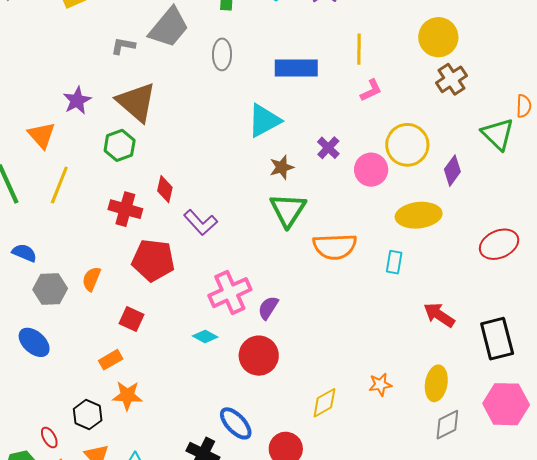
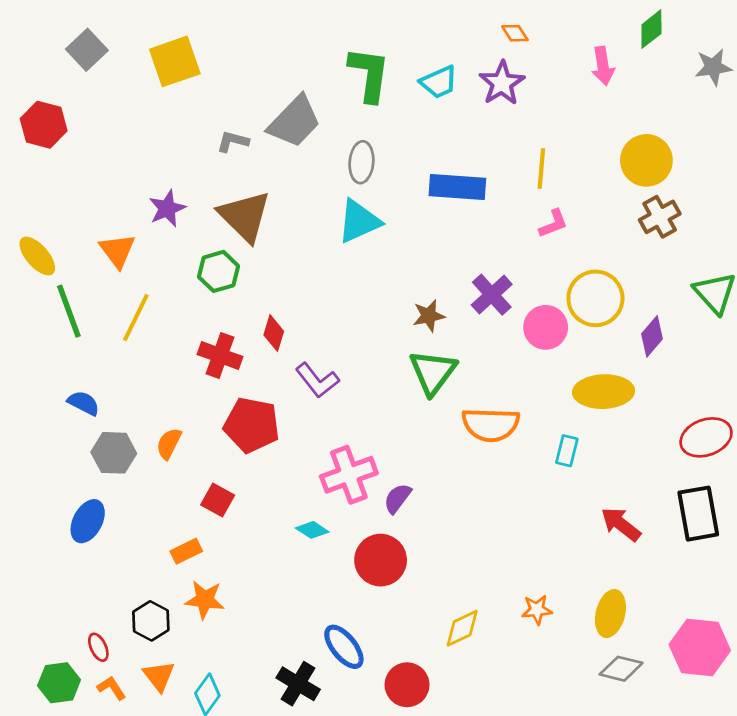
cyan triangle: (264, 120) -> (359, 221), moved
purple cross: (328, 148) -> (492, 295), size x1.4
black rectangle: (497, 339) -> (698, 514), moved
blue ellipse: (34, 342) -> (88, 521), turned 72
gray diamond: (447, 425) -> (621, 669), turned 36

